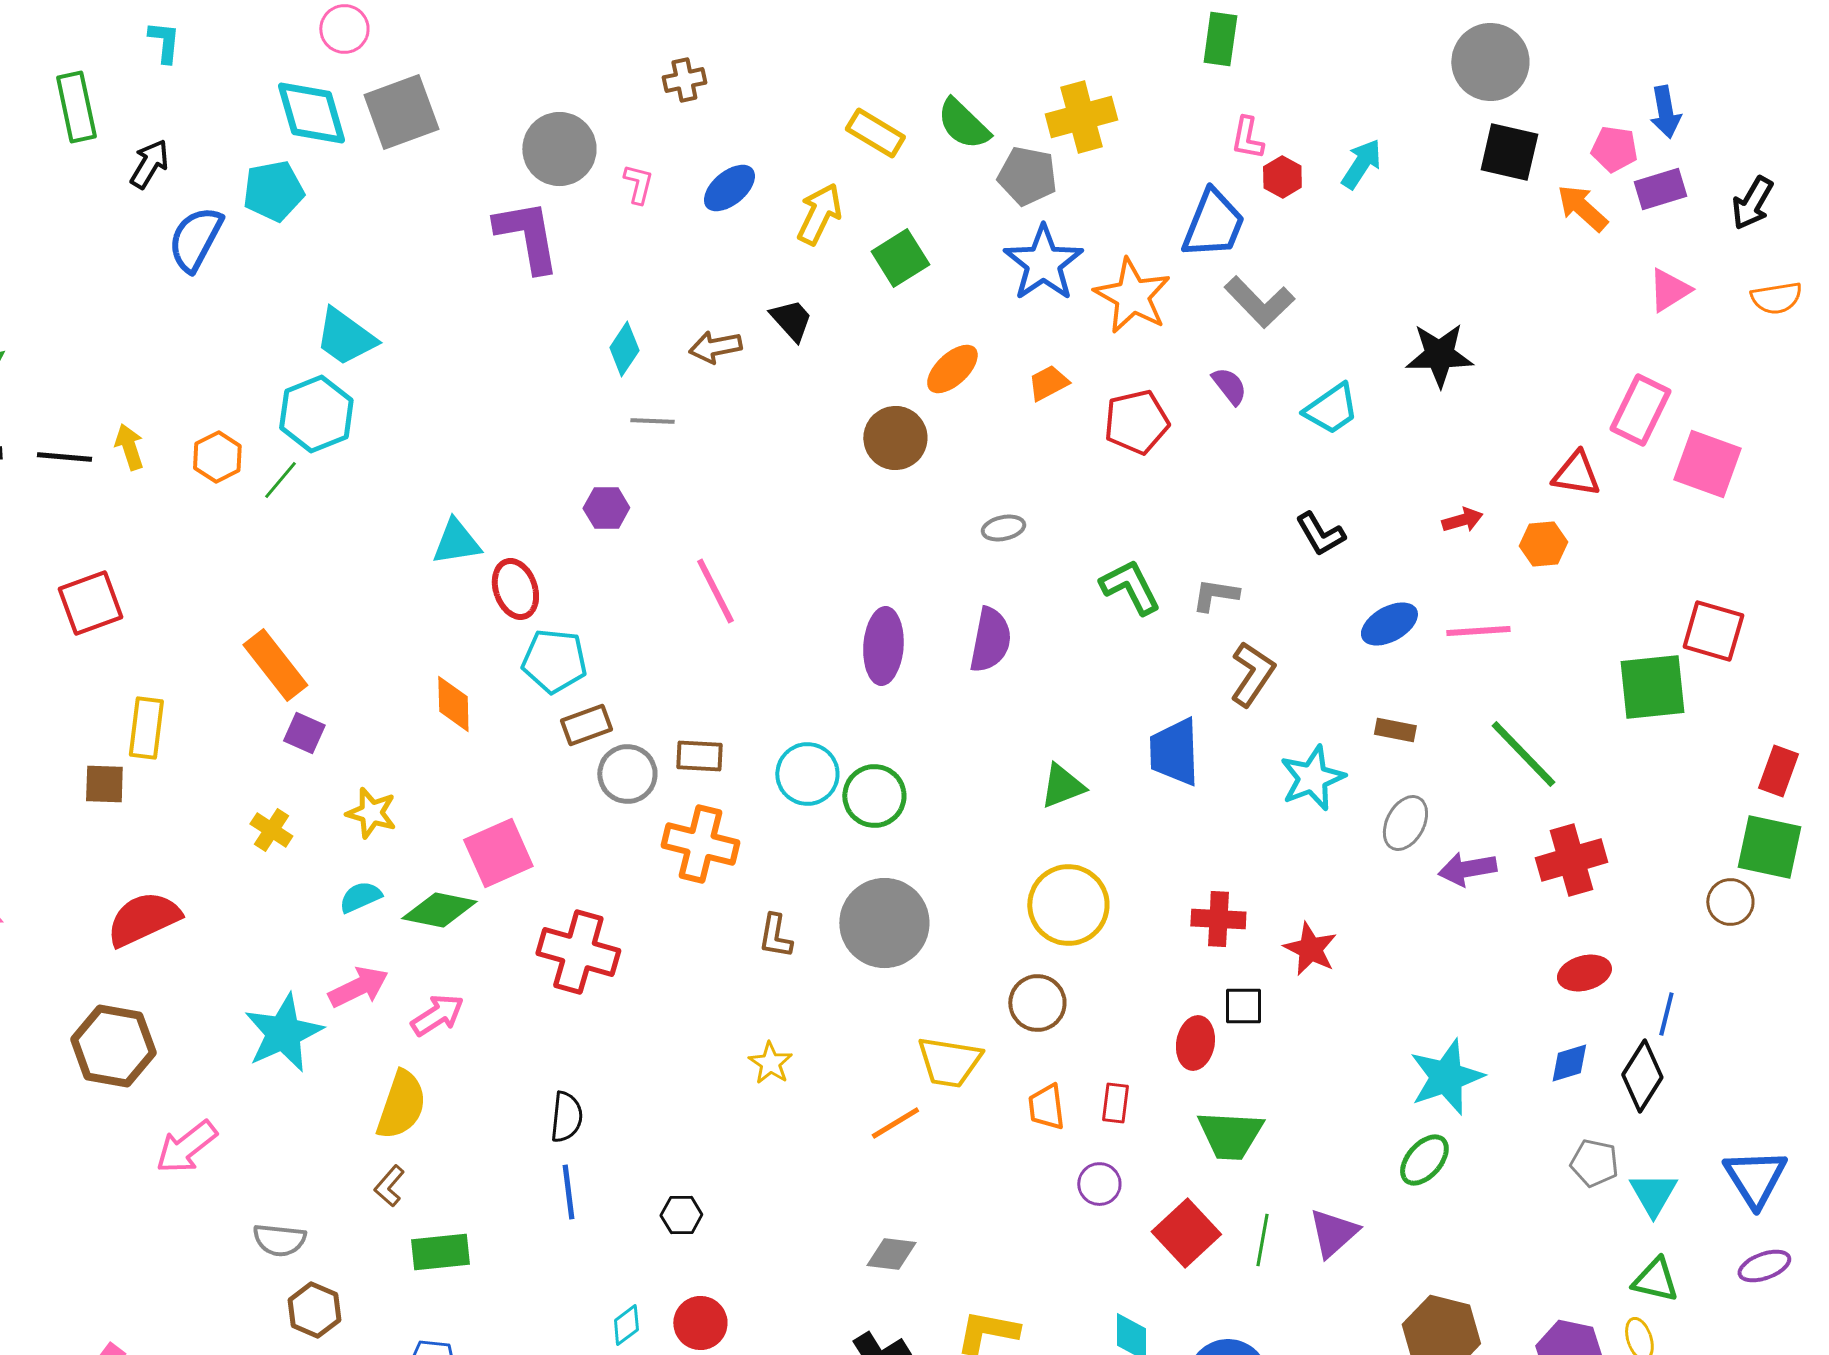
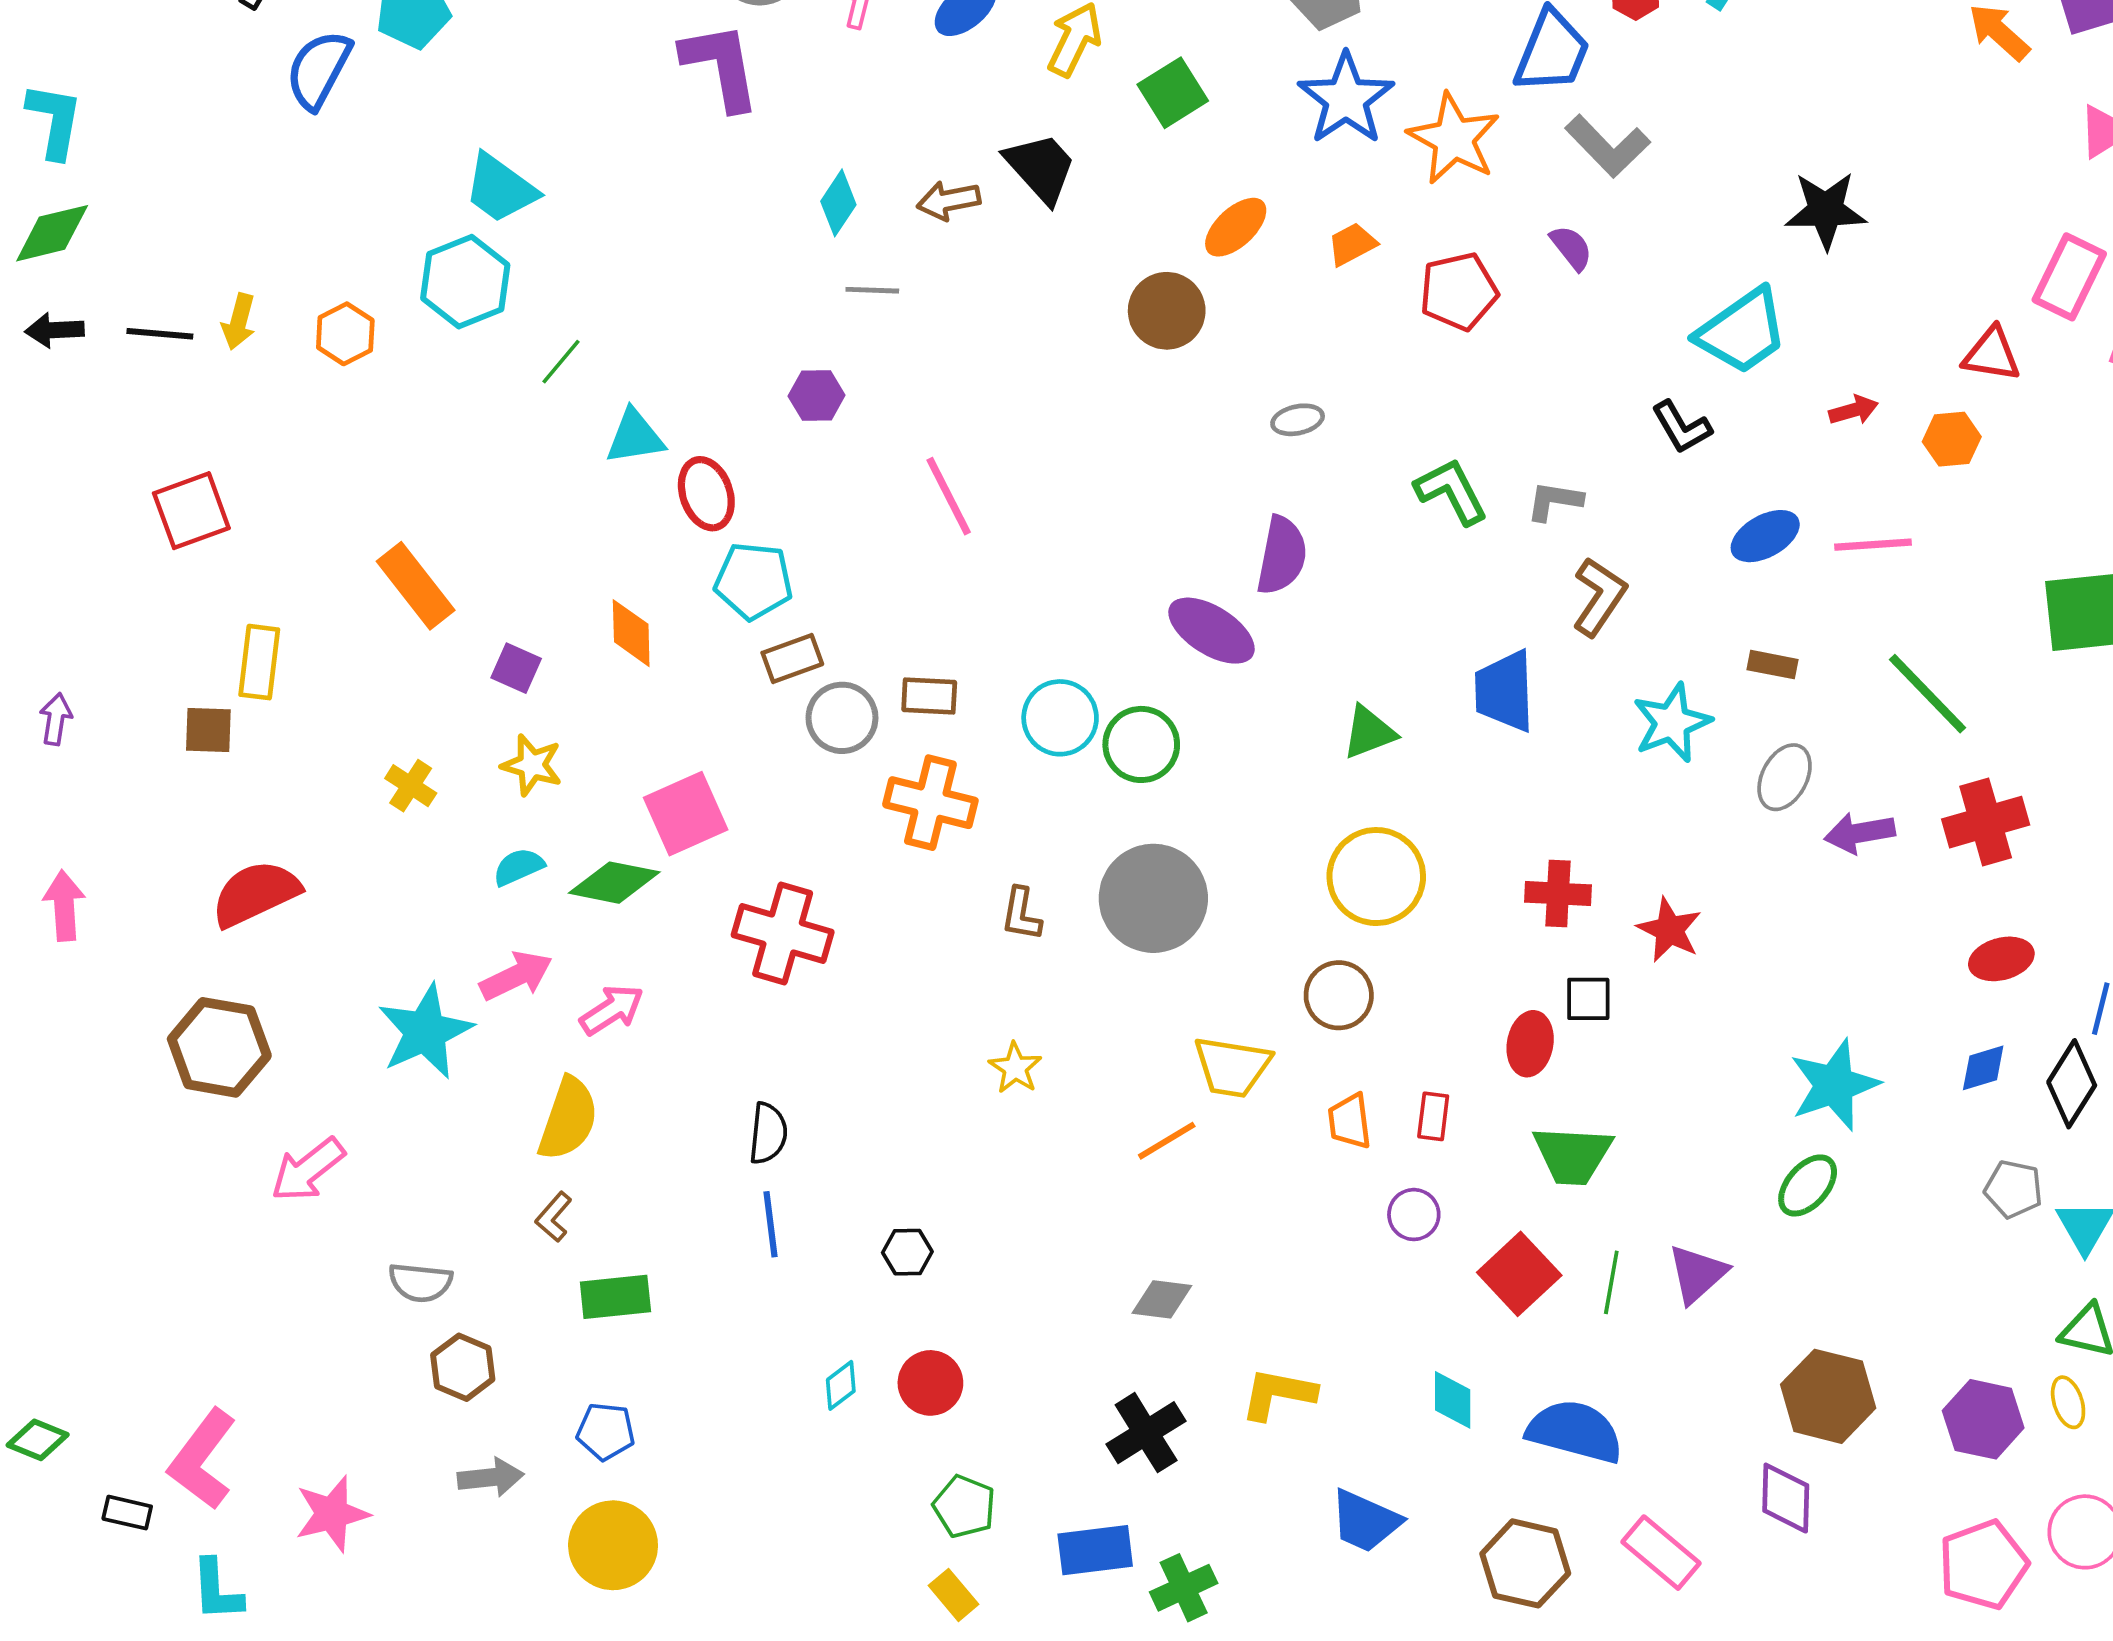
black trapezoid: (791, 320) -> (1041, 168), size x1.4
cyan trapezoid: (1331, 409) -> (1742, 331), moved, size x1.4
yellow arrow: (129, 447) -> (239, 322), turned -147
green line: (280, 480) -> (561, 362), moved
purple ellipse: (883, 646) -> (1211, 631), moved, turned -62
purple square: (304, 733) -> (516, 668), moved

